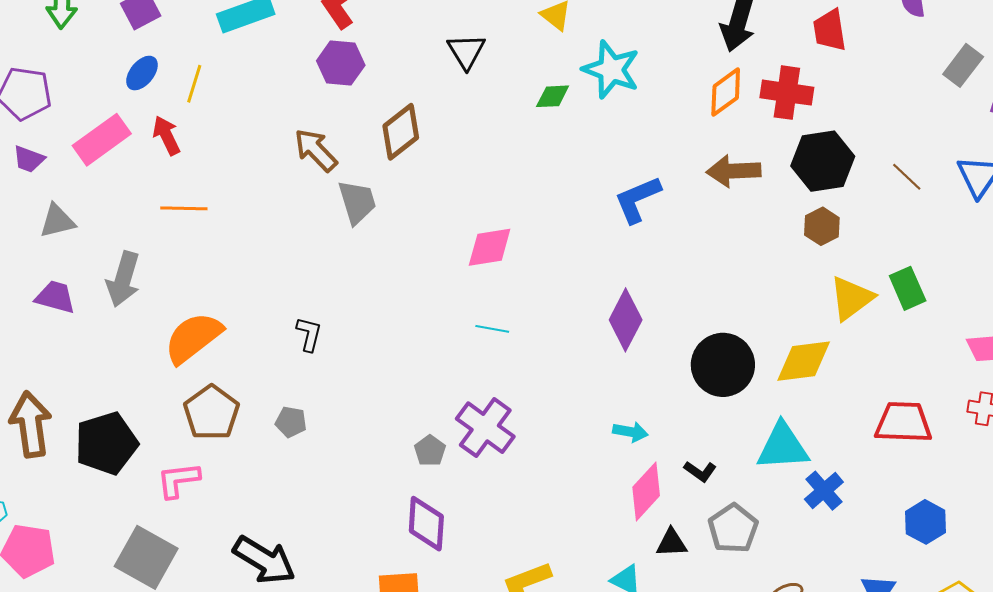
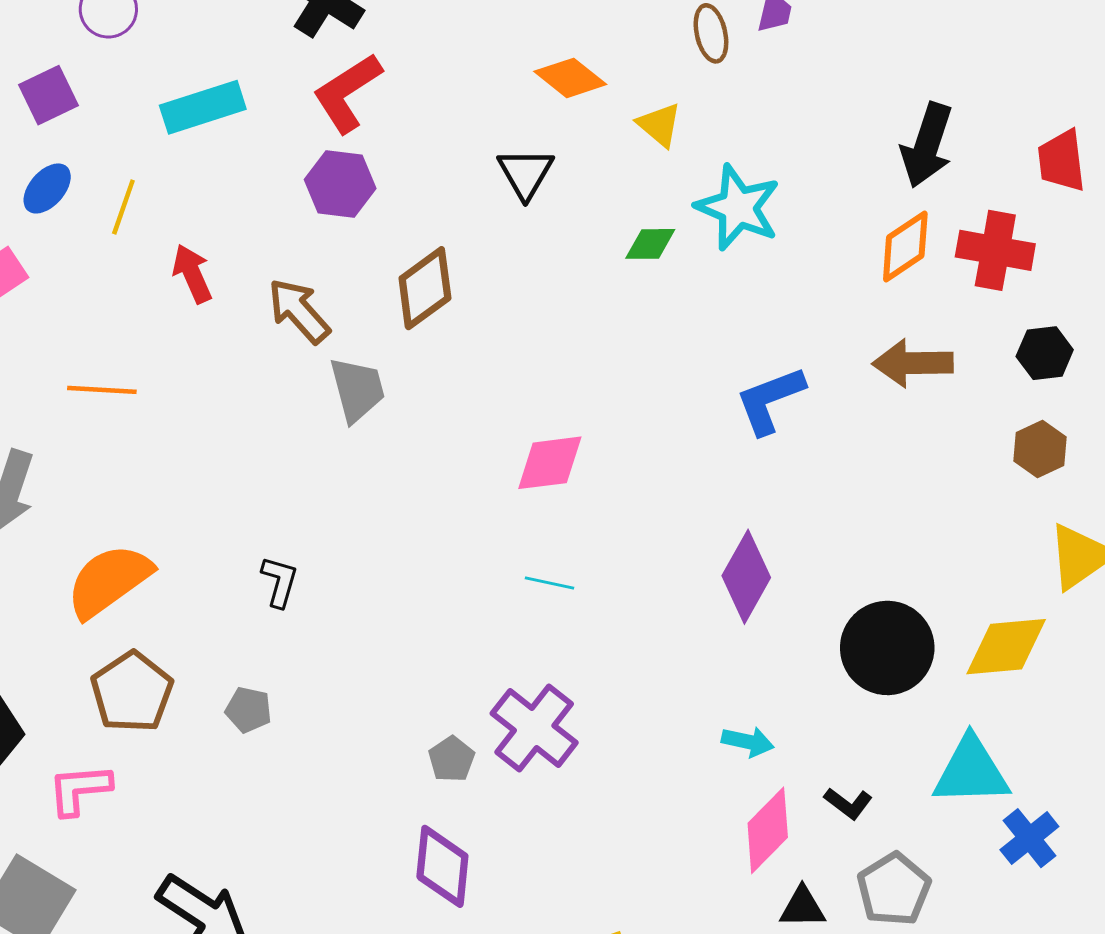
red arrow: (166, 135) -> (192, 274), moved
black hexagon: (823, 161) -> (1045, 353), size x0.6

